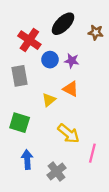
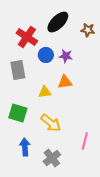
orange triangle: (71, 89) -> (65, 82), turned -35
yellow triangle: (49, 100) -> (45, 92), turned 32
yellow arrow: (68, 133) -> (51, 123), moved

